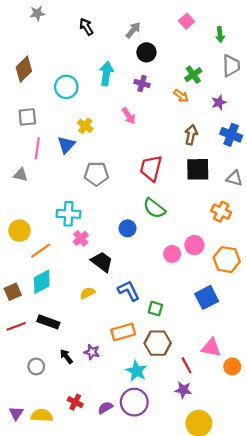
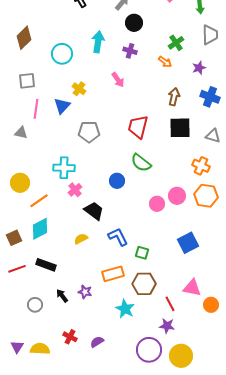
orange hexagon: (227, 260) -> (206, 196), moved
purple circle: (134, 402) -> (149, 350), moved

